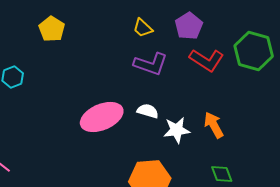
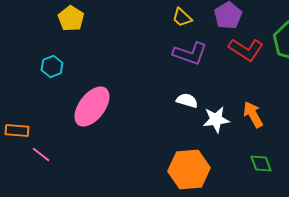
yellow pentagon: (52, 29) -> (71, 18), moved
pink ellipse: (102, 117) -> (92, 106), moved, turned -30

